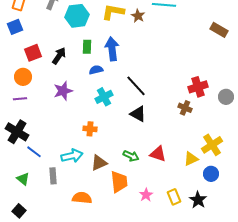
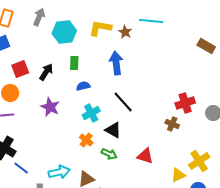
blue arrow: (112, 49) -> (116, 63), moved
purple star: (63, 91) -> (50, 107), turned -30
black triangle: (138, 114) -> (113, 130), moved
orange cross: (90, 129) -> (86, 140), moved, turned 32
red triangle: (158, 154) -> (145, 156), moved
green arrow: (131, 156) -> (109, 154), moved

